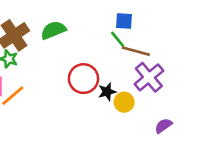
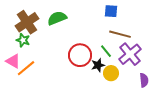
green line: (118, 39) -> (106, 51), moved
purple semicircle: (163, 126) -> (144, 80), moved, turned 120

